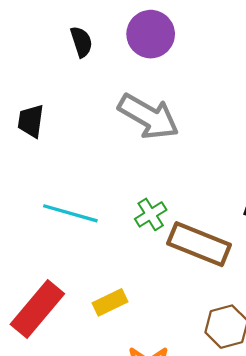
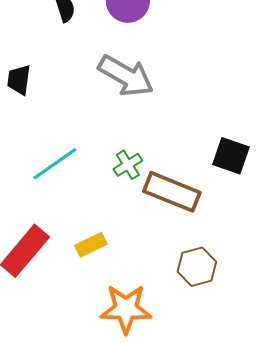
cyan line: (70, 213) -> (55, 164), turned -51

